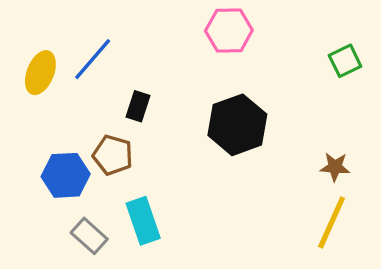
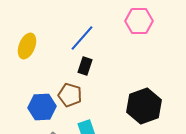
blue line: (93, 59) -> (82, 38), moved
black hexagon: (237, 125) -> (144, 106), moved

